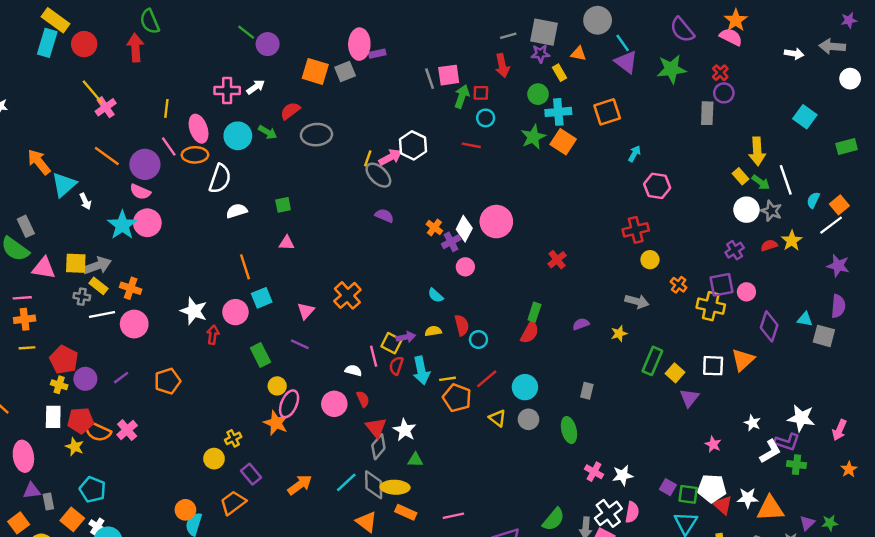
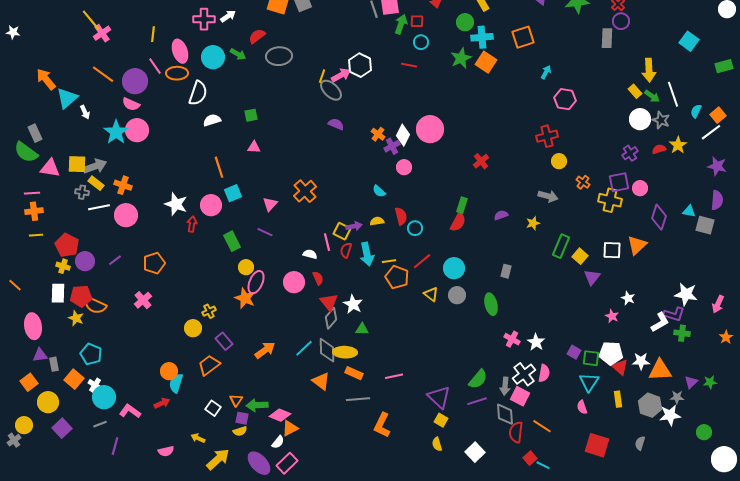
white star: (752, 423) -> (628, 298), moved
pink cross: (127, 430) -> (143, 300), moved
white star: (623, 475) -> (536, 342), turned -30

